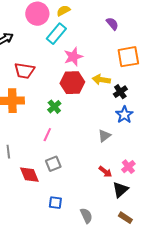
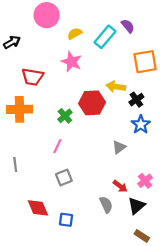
yellow semicircle: (63, 11) -> (75, 34), moved
cyan rectangle: (56, 34) -> (105, 37), moved
pink star: (73, 57) -> (71, 62), moved, turned -30
red hexagon: (72, 83) -> (92, 103), moved
red diamond: (29, 175) -> (38, 208), moved
gray semicircle: (86, 216) -> (106, 205), moved

